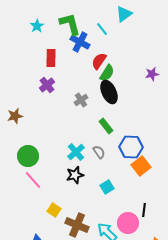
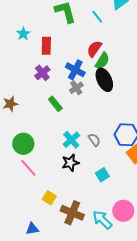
cyan star: (37, 26) -> (23, 34), moved
blue cross: (80, 42) -> (75, 70), moved
green rectangle: (106, 126) -> (55, 104), moved

